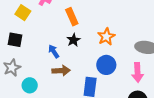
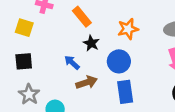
orange star: (106, 37) -> (128, 29), turned 30
blue circle: (106, 65) -> (119, 61), moved

